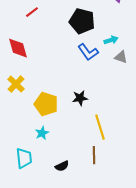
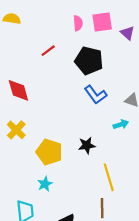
red line: (32, 12) -> (48, 51), moved
cyan arrow: (111, 40) -> (121, 124), moved

